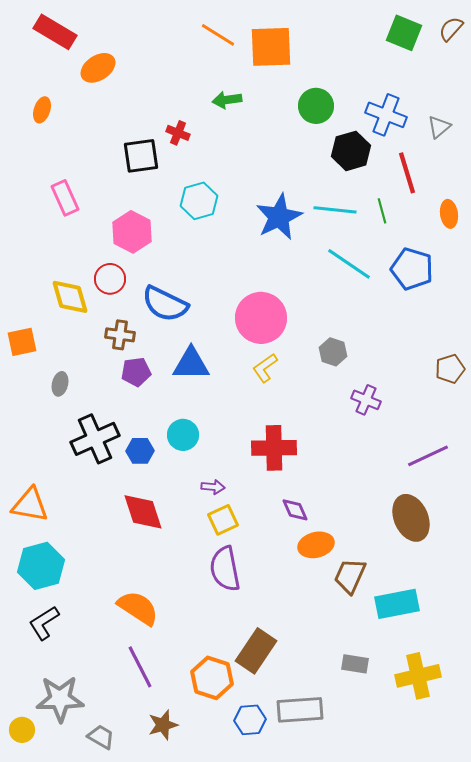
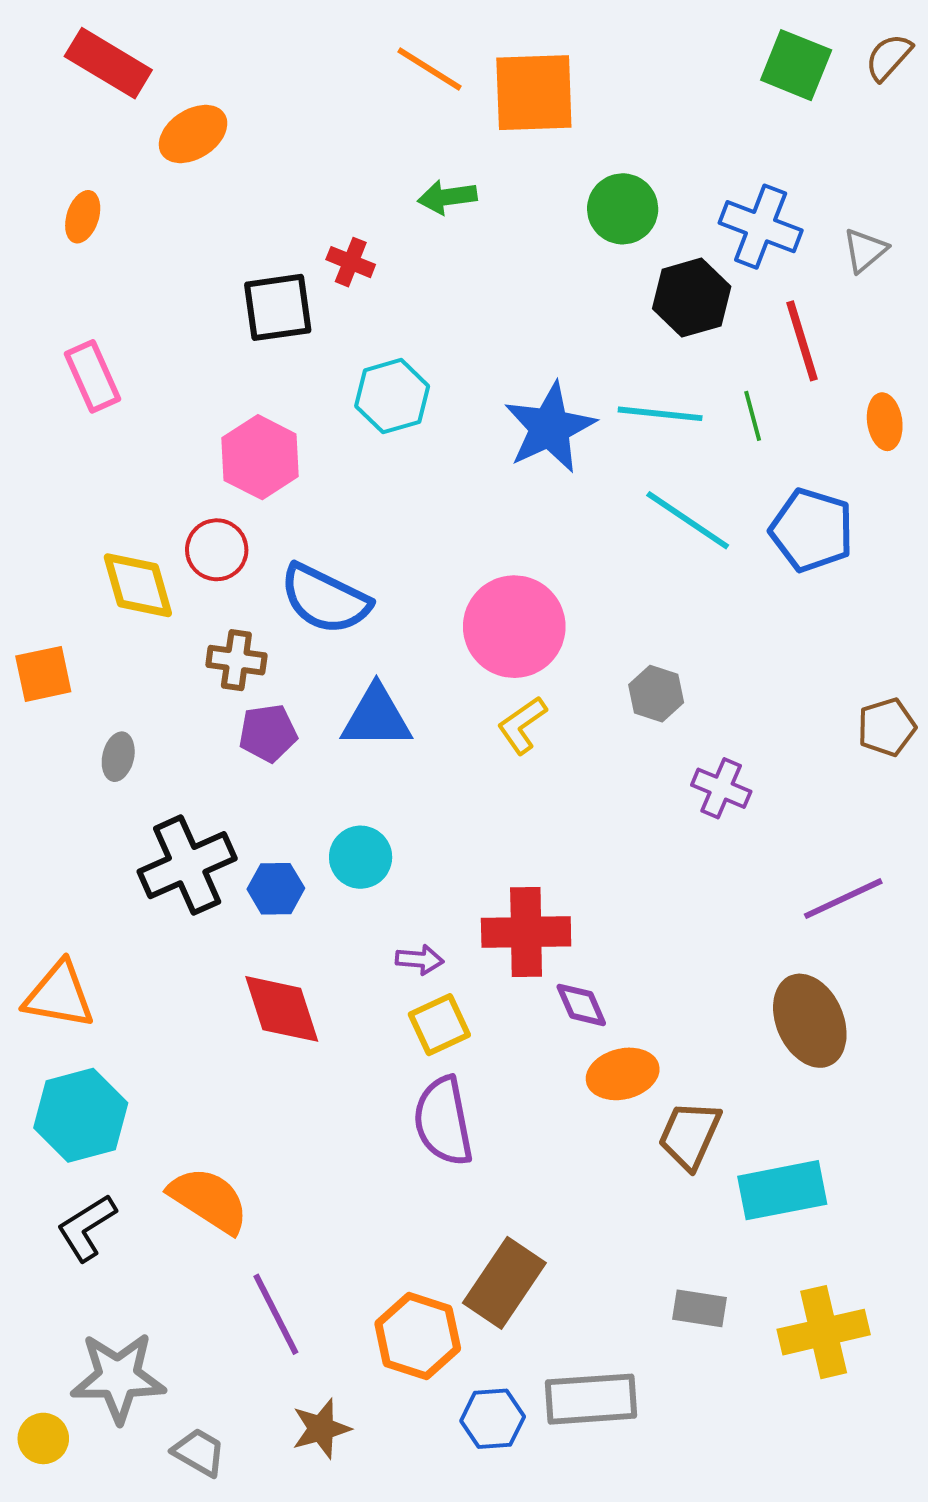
pink rectangle: (65, 198) -> (93, 376), moved
red cross: (274, 448) -> (526, 932), moved
orange semicircle: (138, 608) -> (209, 1200), moved

